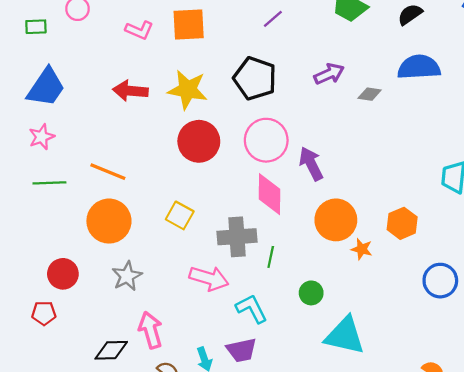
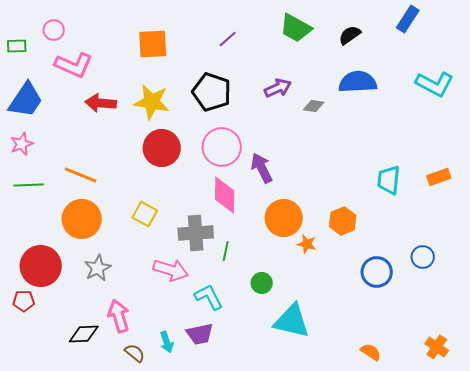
pink L-shape: (139, 30) -> (74, 65), moved, size x1.5
red circle: (63, 274) -> (41, 266), size x1.5

